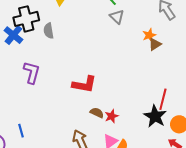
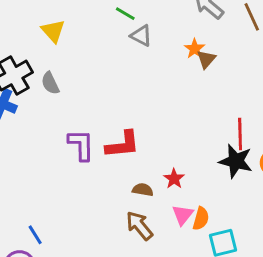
purple L-shape: (32, 73) -> (81, 145), moved
brown semicircle: (97, 113) -> (143, 190), moved
blue line: (21, 131) -> (35, 235), moved

